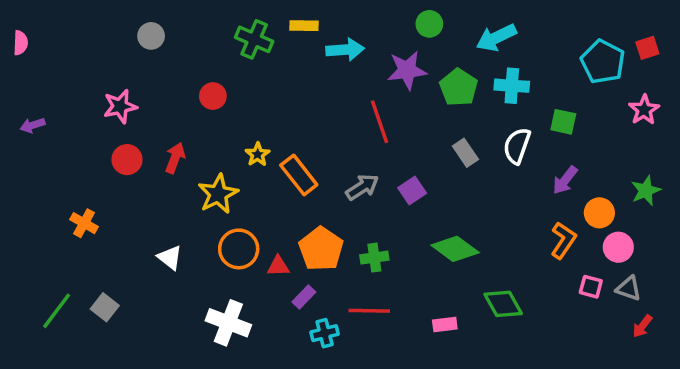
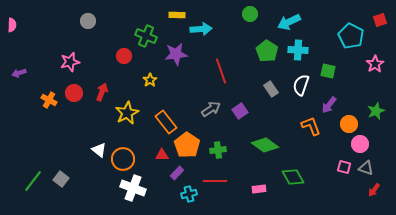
green cross: (254, 39) -> (146, 36), moved
red square: (647, 48) -> (380, 20), moved
purple star: (407, 70) -> (176, 54), moved
yellow star: (258, 154) -> (150, 80), moved
orange rectangle: (299, 175) -> (166, 122), moved
orange cross: (84, 223) -> (49, 100), moved
orange L-shape: (563, 240) -> (311, 126), moved, turned -55
orange circle: (239, 249) -> (123, 159), moved

